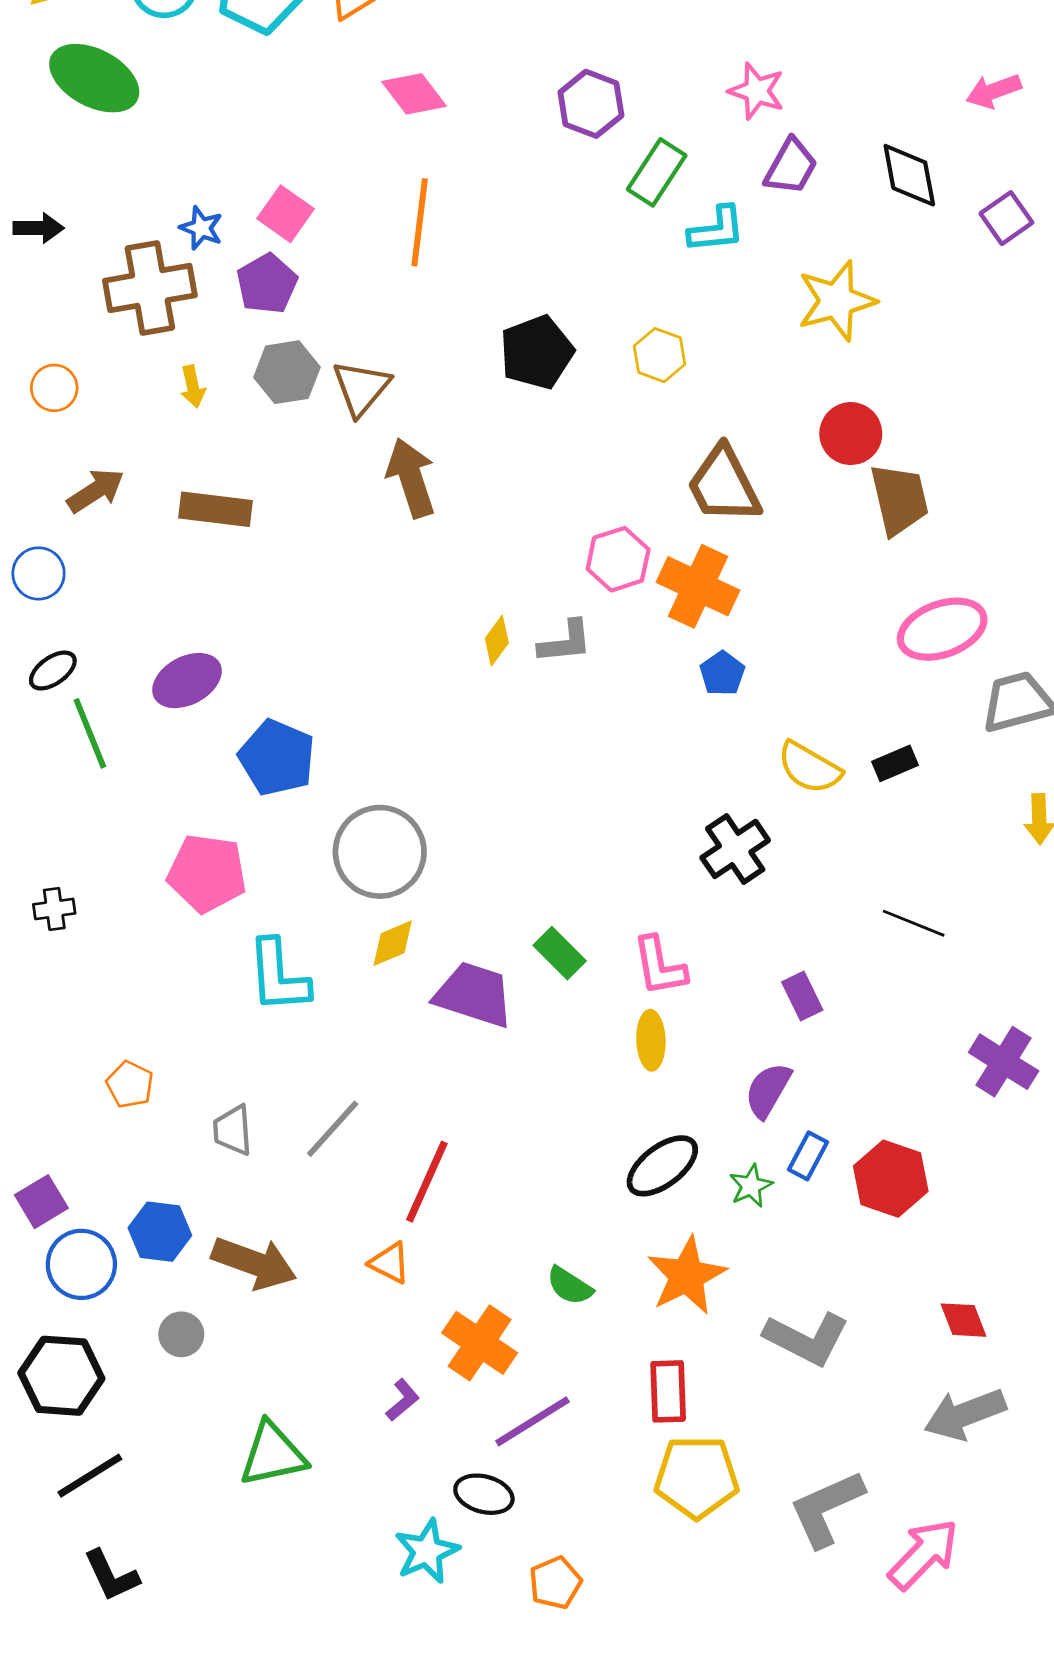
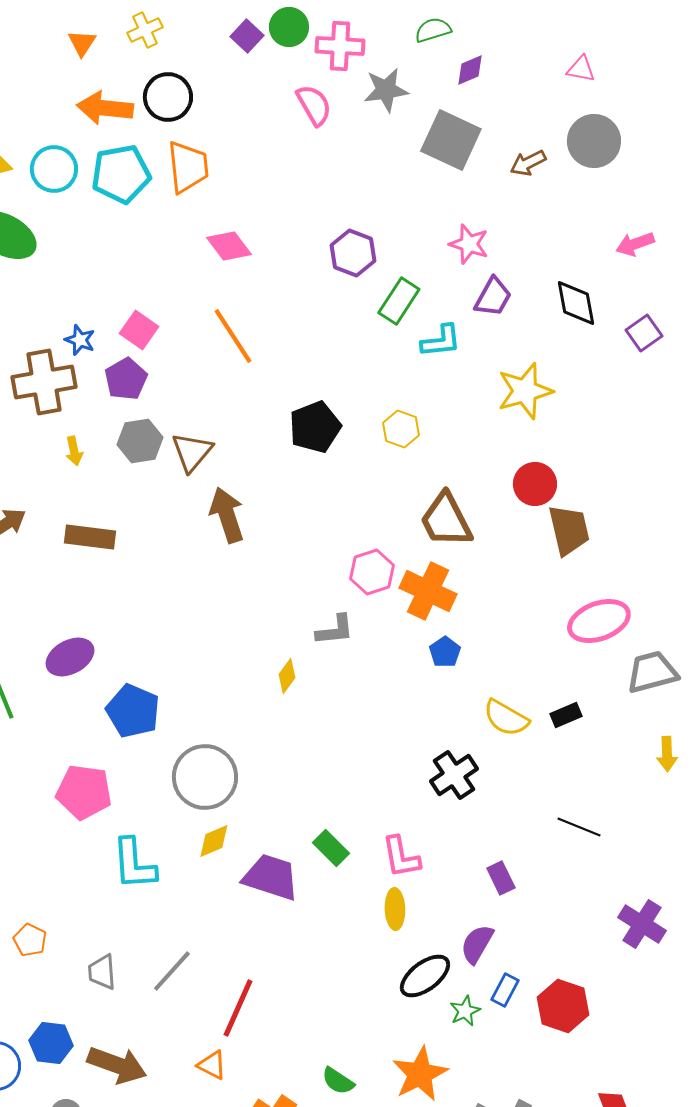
orange line: (420, 222) -> (233, 336), turned -40
yellow diamond: (497, 641) -> (287, 676), moved
black ellipse: (662, 1166) -> (425, 976), moved

